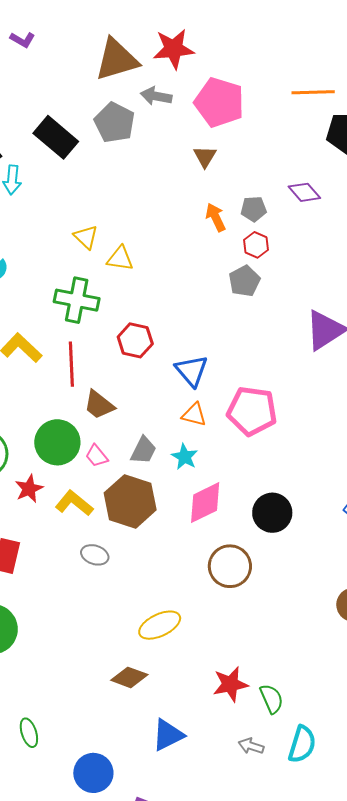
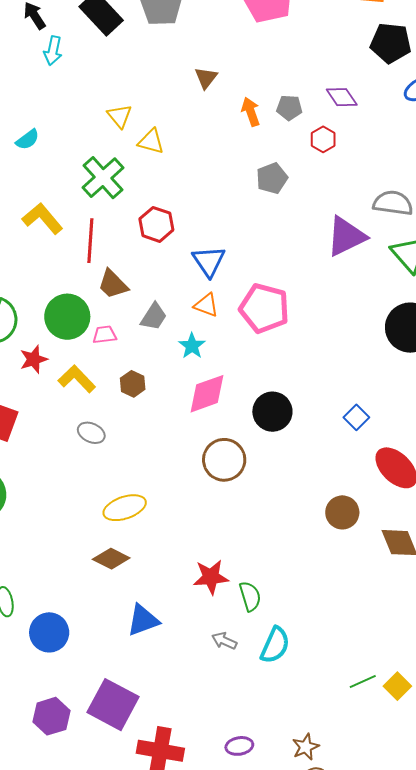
brown triangle: (205, 157) -> (206, 78), moved
red hexagon: (256, 245) -> (323, 139), moved
green cross: (77, 300) -> (103, 178), turned 30
gray trapezoid: (143, 450) -> (154, 317), moved
pink trapezoid: (97, 456) -> (105, 335), turned 115
brown hexagon: (130, 501) -> (133, 384), size x0.5
yellow ellipse: (160, 625) -> (125, 508), moved
blue circle: (93, 773) -> (49, 632), moved

